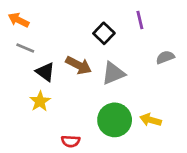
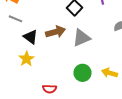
brown arrow: (79, 65) -> (56, 32), turned -42
green circle: (115, 120) -> (82, 73), size x0.7

